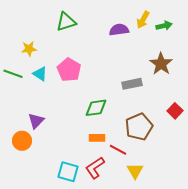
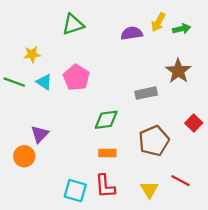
red line: (118, 150) -> (180, 181), moved
red L-shape: (95, 168) -> (105, 186), turned -60

